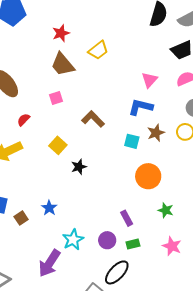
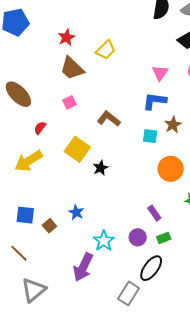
yellow square: (58, 145) -> (77, 149), size x1.4

